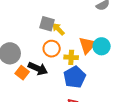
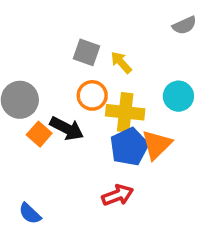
yellow arrow: (58, 29) -> (121, 62), moved
orange triangle: (87, 45) -> (157, 145), moved
yellow cross: (71, 57) -> (125, 112), size x1.5

